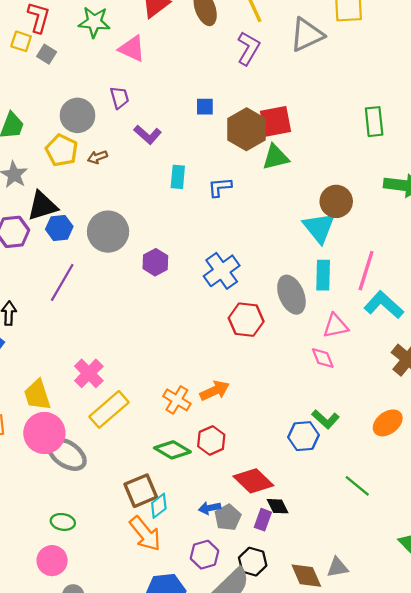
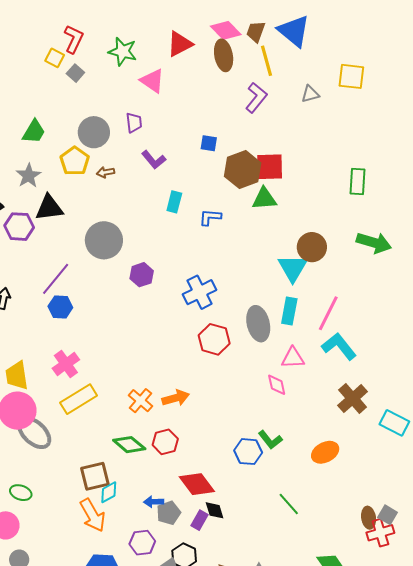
gray triangle: (307, 35) -> (310, 94), size x0.6
blue hexagon: (59, 228) -> (60, 307), moved

